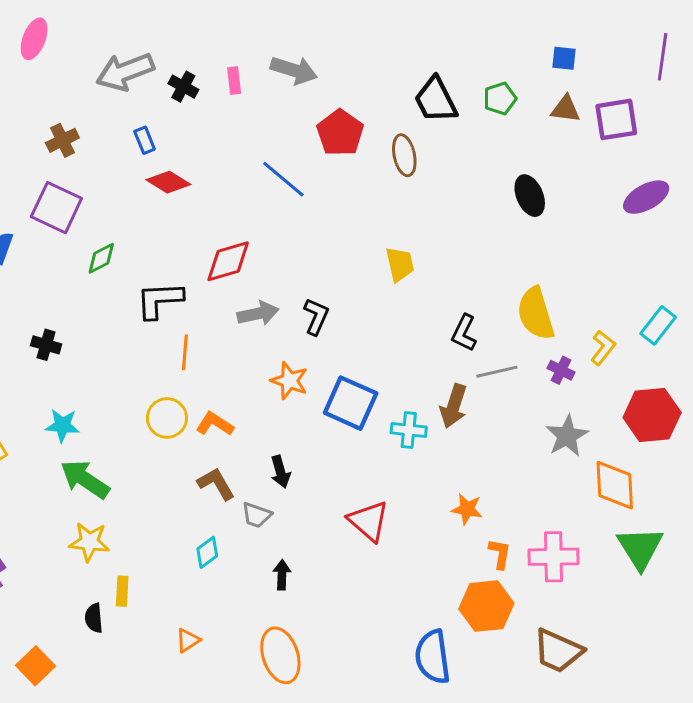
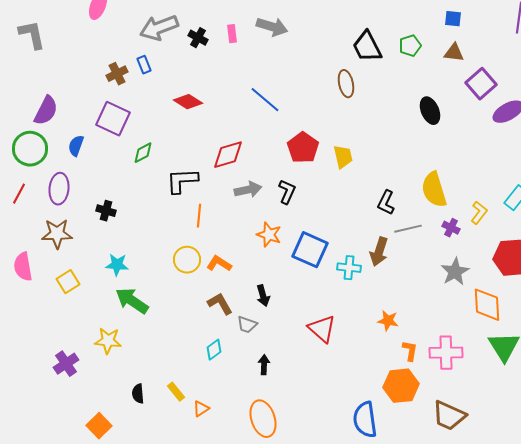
purple square: (616, 119) -> (481, 84), moved, turned -32
red pentagon: (340, 133) -> (303, 148), moved
blue rectangle: (145, 140) -> (144, 65), moved
yellow star: (89, 542) -> (108, 341), moved
yellow rectangle: (122, 591) -> (176, 392), moved, turned -42

